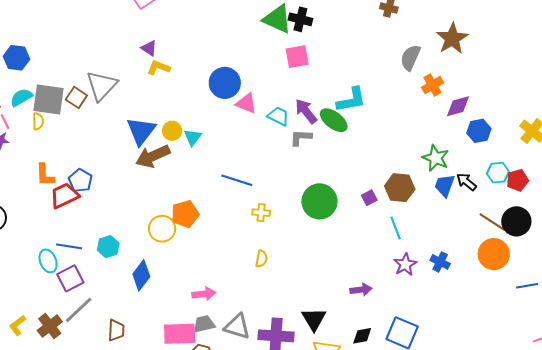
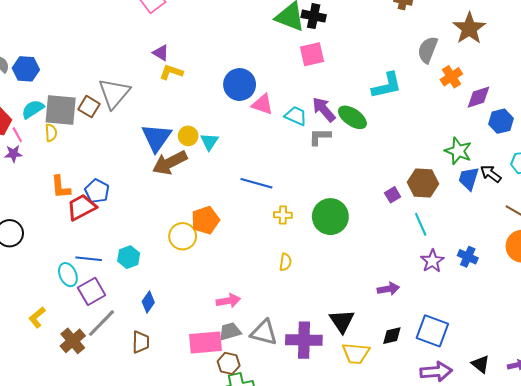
cyan L-shape: (351, 100) -> (387, 85), moved
green circle: (319, 201) -> (330, 217), moved
blue diamond: (141, 275) -> (148, 302), moved, size x0.7
yellow L-shape: (18, 325) -> (37, 317), moved

